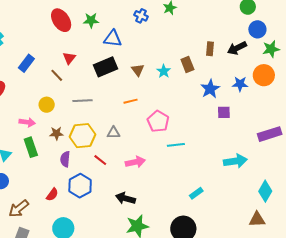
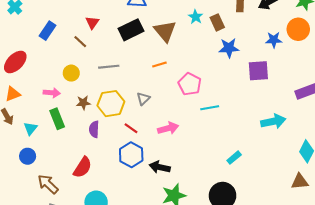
brown triangle: (138, 70) -> (165, 31), size x1.6
cyan star: (164, 71) -> (196, 17), moved
blue star: (210, 89) -> (229, 48), moved, turned 30
purple square: (224, 112) -> (258, 71), size x1.5
gray triangle: (113, 133) -> (143, 99), turned -40
blue hexagon: (80, 186) -> (131, 155), moved
red semicircle: (52, 195) -> (83, 167), size x1.5
brown arrow: (19, 209) -> (48, 184), turned 85

